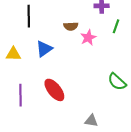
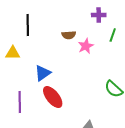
blue triangle: (44, 49) -> (43, 73), moved
yellow triangle: (13, 54) -> (13, 53), moved

